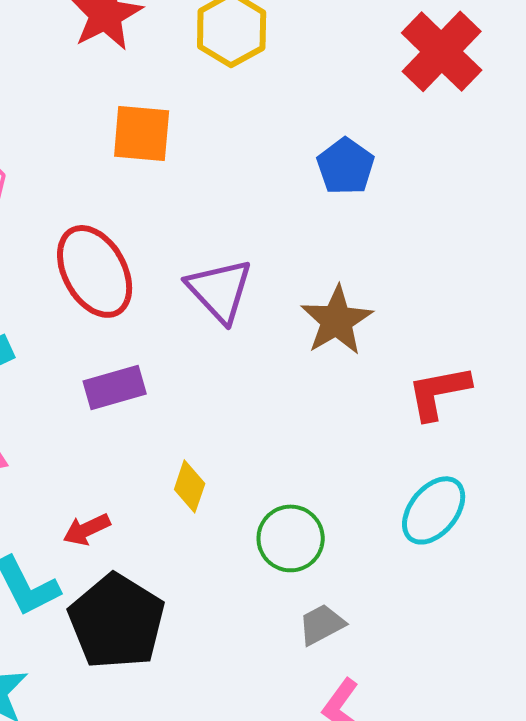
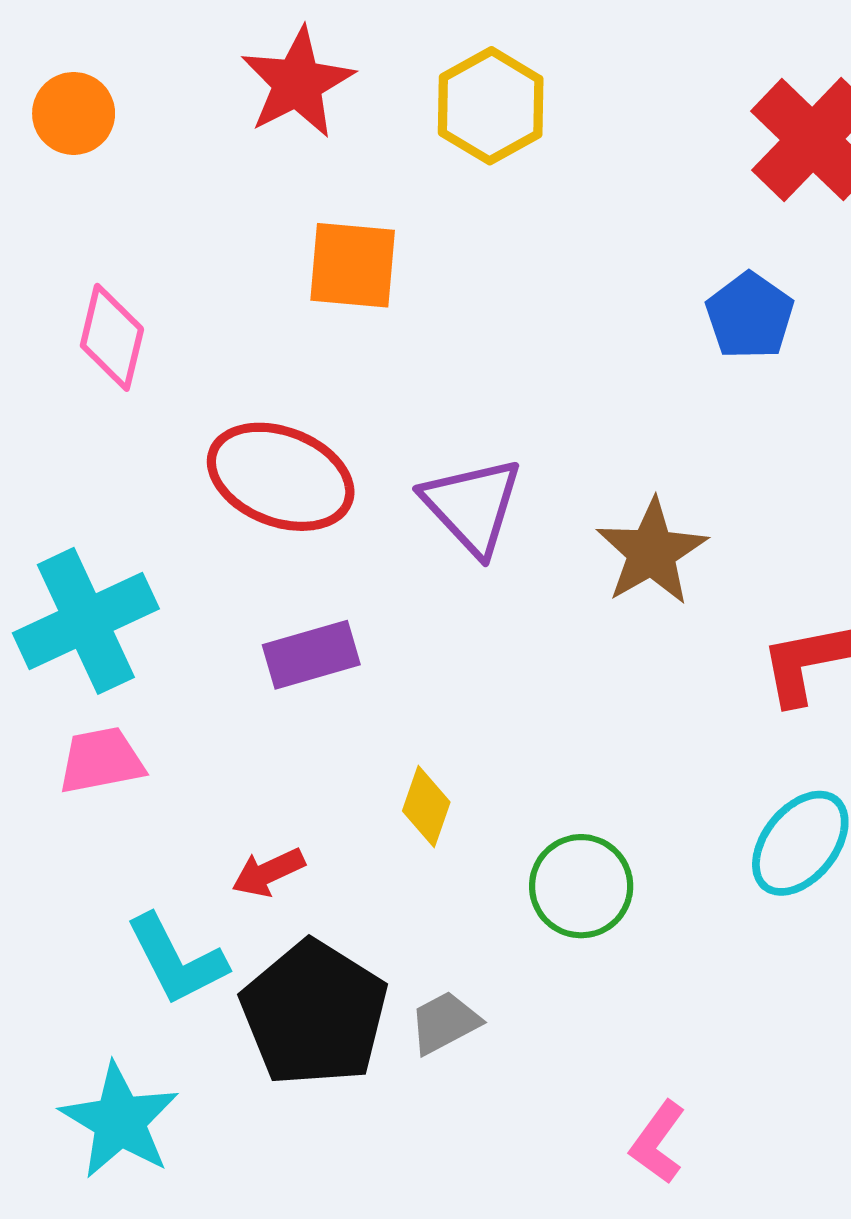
blue pentagon: (346, 166) -> (750, 316), moved
red ellipse: (95, 271) -> (281, 477), turned -40
gray trapezoid: (322, 624) -> (445, 1023), moved

